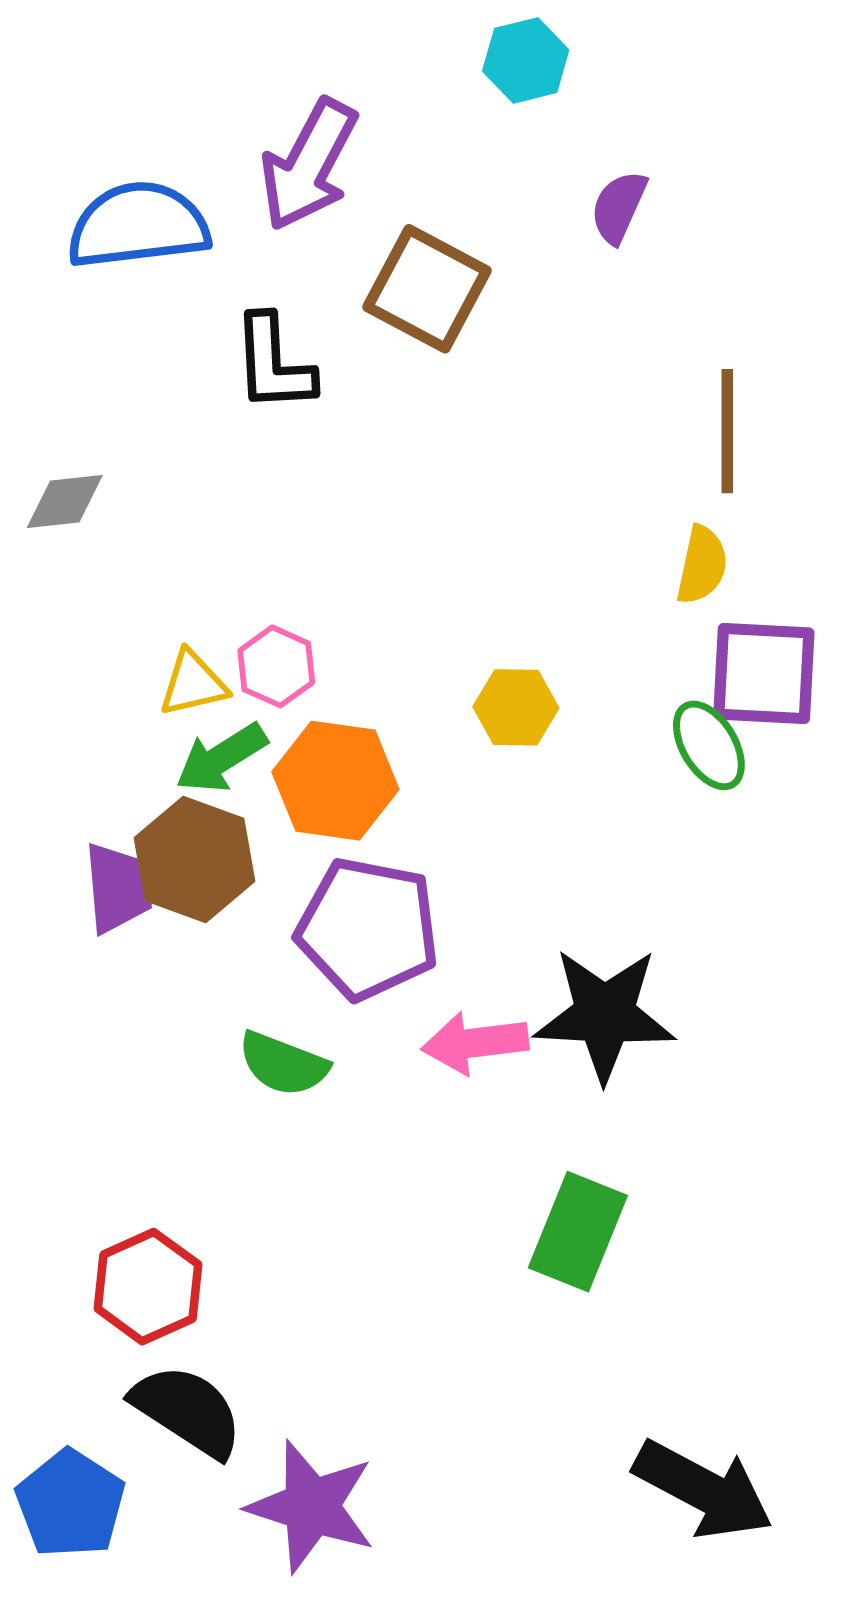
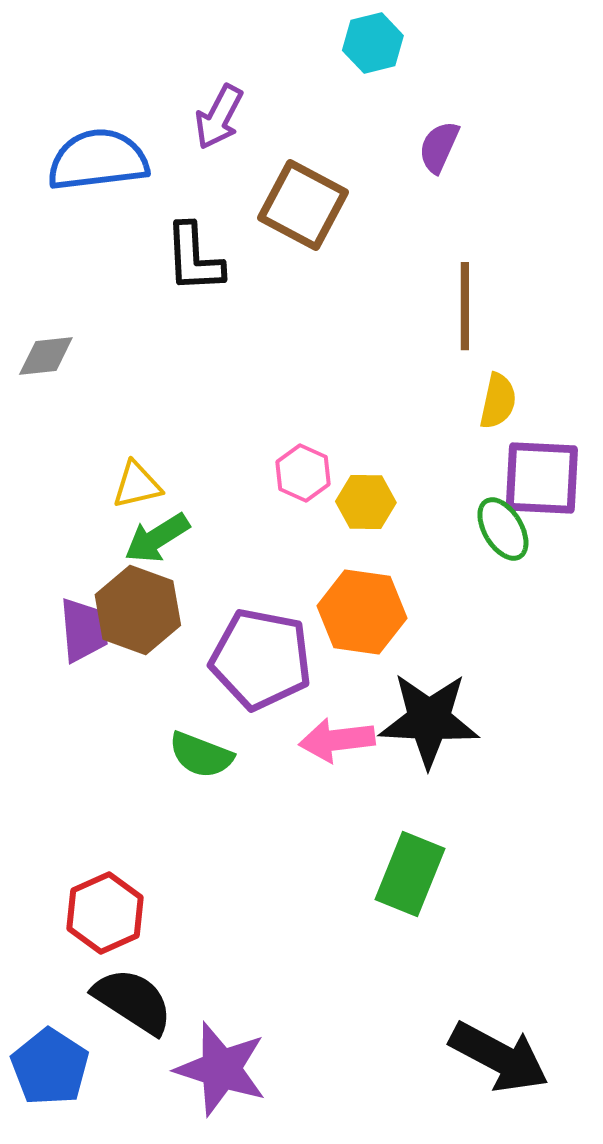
purple arrow: (309, 165) -> (219, 117), size x0.7
brown line: (727, 431) -> (465, 306), moved
pink hexagon: (276, 666) -> (303, 473), moved
orange hexagon: (335, 781) -> (362, 612), moved

